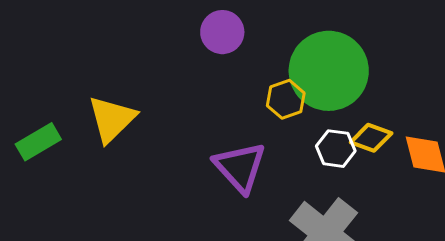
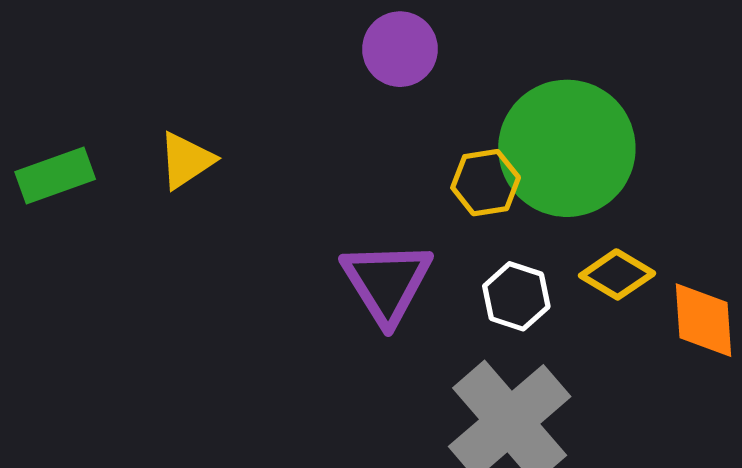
yellow triangle: (112, 119) -> (186, 160), size x0.7
white hexagon: (336, 149) -> (516, 296), moved

